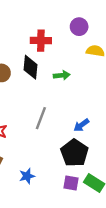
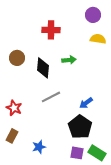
purple circle: (79, 27) -> (93, 15), moved
black diamond: (30, 67) -> (43, 68), moved
gray line: (41, 118) -> (51, 97), turned 42

